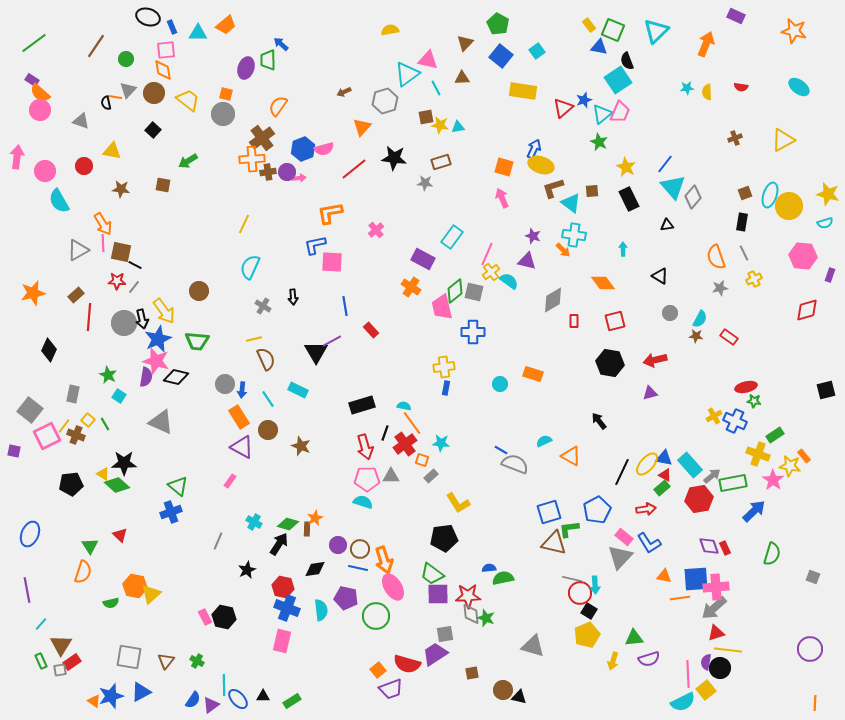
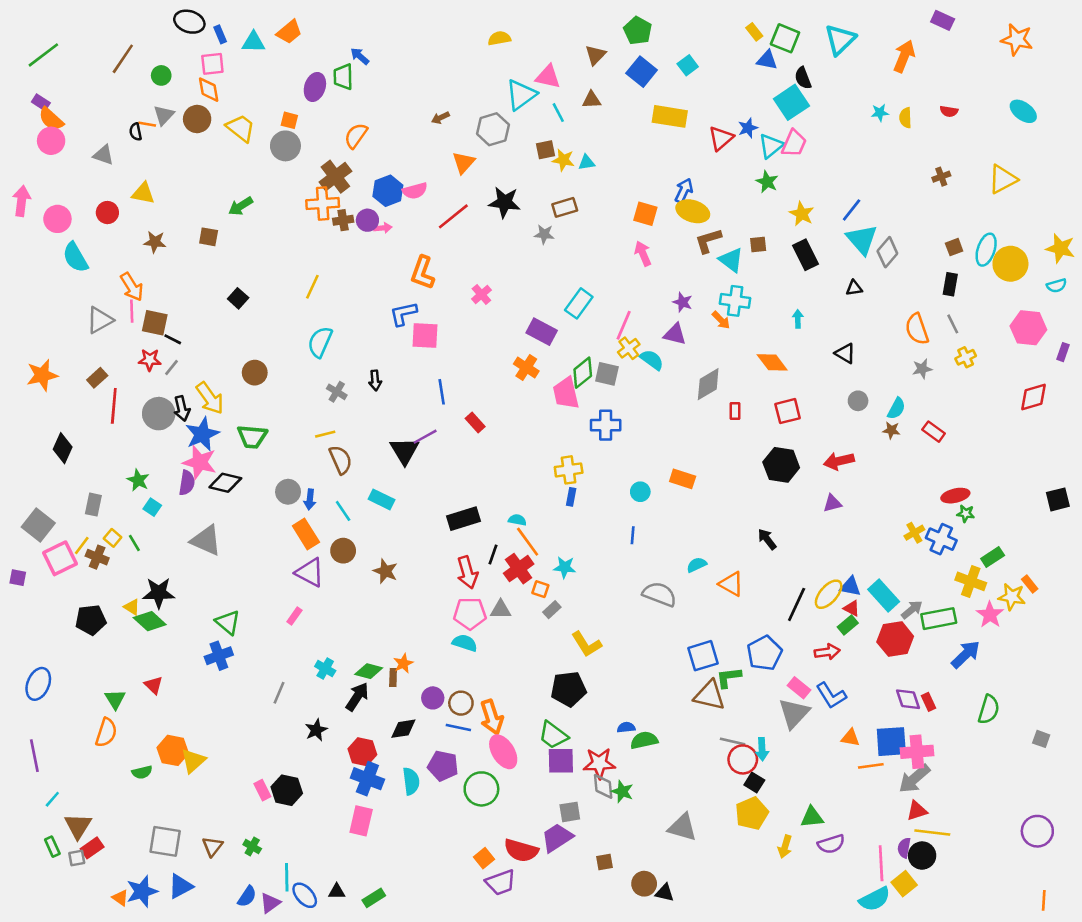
black square: (153, 130) -> (238, 298), moved
orange L-shape: (330, 213) -> (423, 273), turned -60
blue line: (501, 450) -> (633, 535), moved, turned 64

